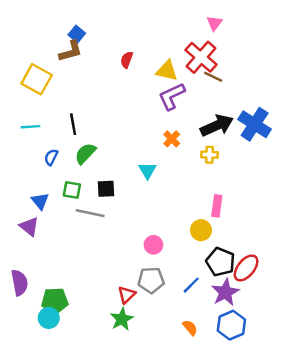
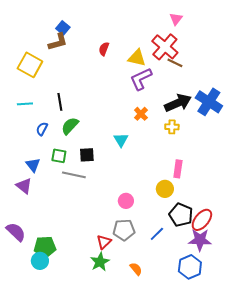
purple semicircle: (19, 283) -> (16, 232), turned -35
purple star: (225, 292) -> (200, 240), moved, turned 30
orange semicircle: (190, 328) -> (136, 269), moved

